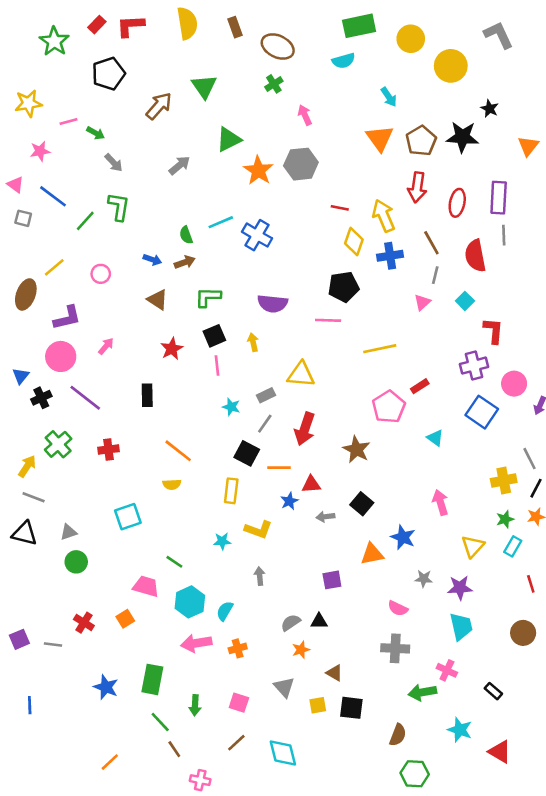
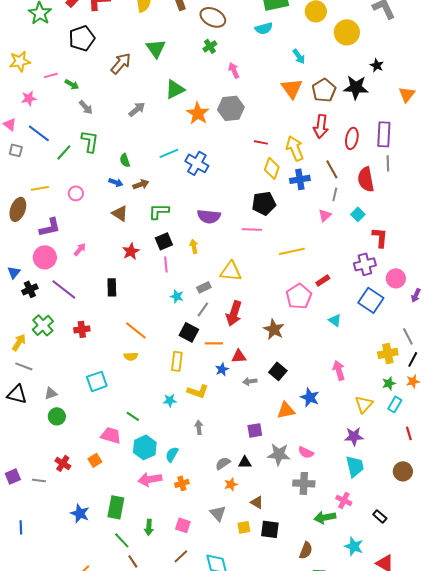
green semicircle: (186, 235) -> (125, 160), moved
yellow line: (54, 267) -> (40, 188), turned 30
gray star: (424, 579) -> (279, 454), moved, size x1.6

